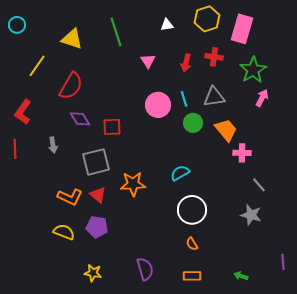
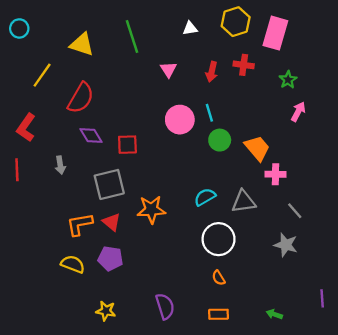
green star: (253, 70) -> (288, 80), size x0.6
gray triangle: (214, 97) -> (244, 202), moved
orange L-shape: (70, 197) -> (80, 224), turned 145

